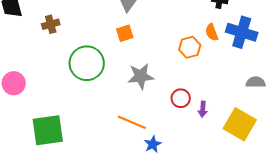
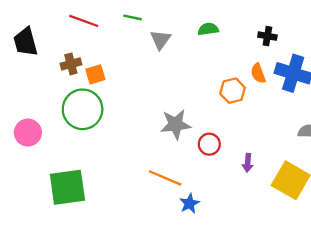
orange square: (125, 33) -> (95, 74), moved
green circle: (87, 63) -> (83, 109), moved
red circle: (181, 98) -> (209, 144), moved

